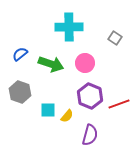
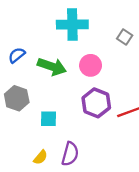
yellow semicircle: (67, 116) -> (41, 157), moved
purple semicircle: (90, 135) -> (70, 154), moved

